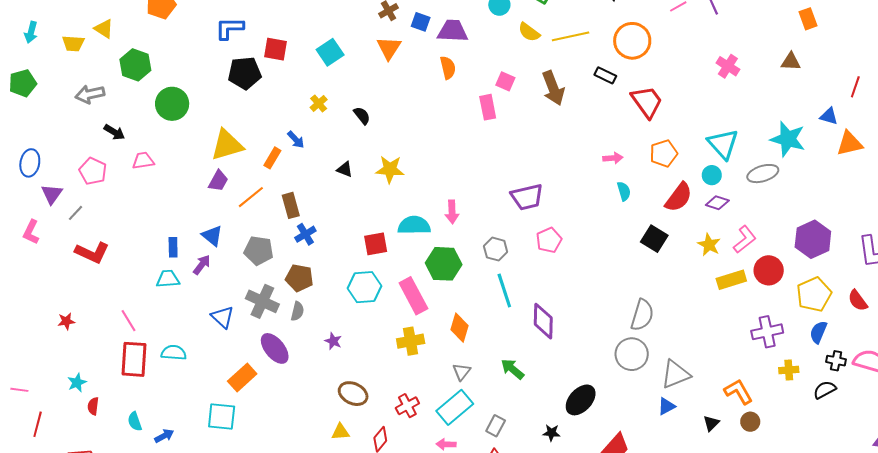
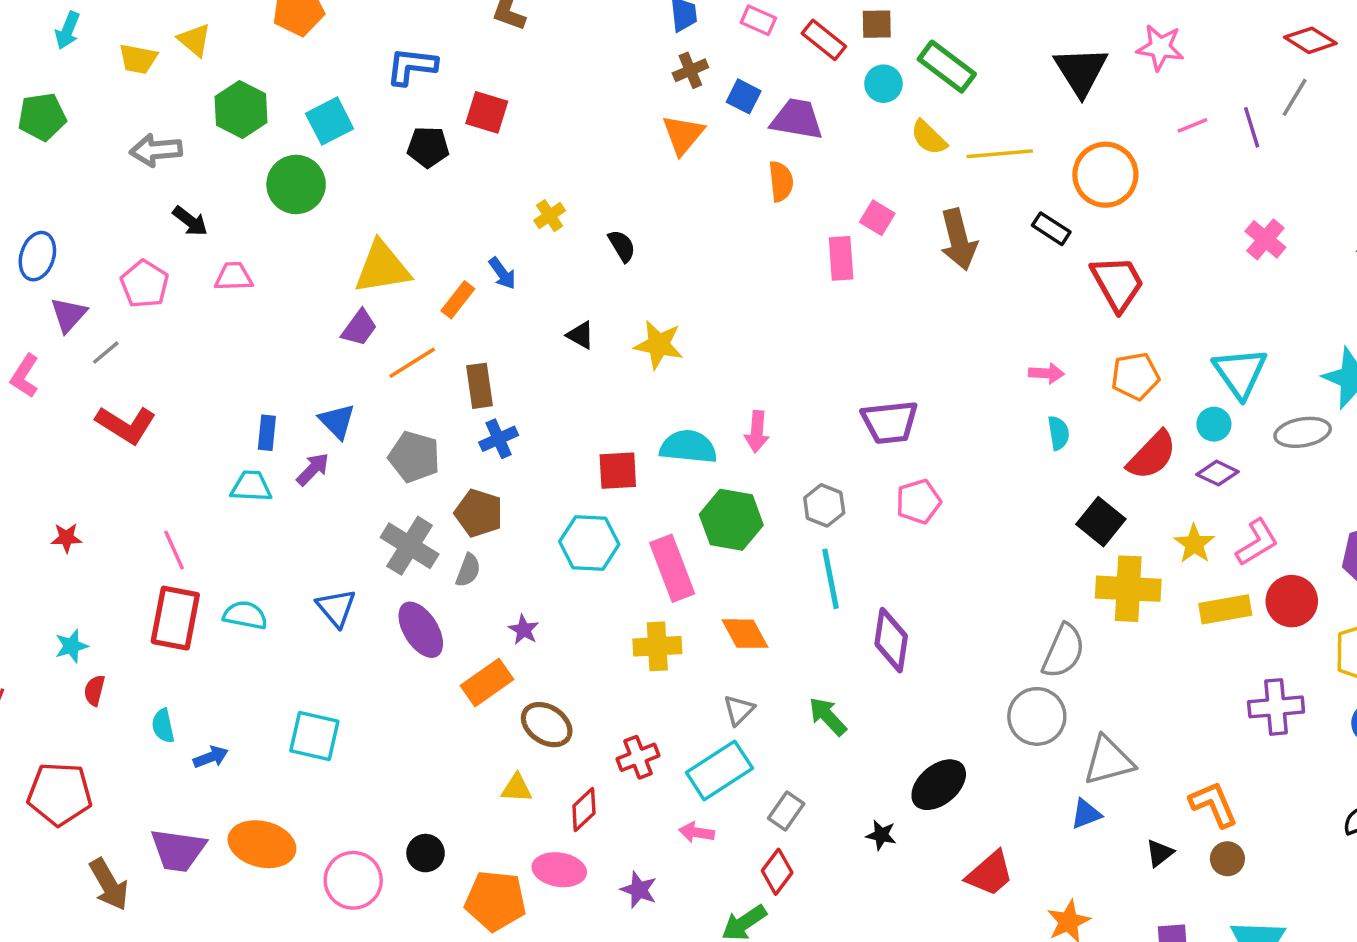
cyan square: (330, 52) -> (330, 121), moved
black pentagon: (245, 73) -> (428, 147), size x0.7
blue triangle: (223, 317) -> (336, 608), moved
orange diamond: (460, 328) -> (745, 634), turned -52
yellow cross: (789, 370) -> (1128, 589), moved, size x1.8
orange rectangle: (242, 378) -> (487, 683), moved

